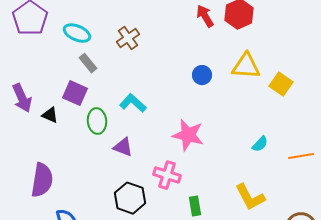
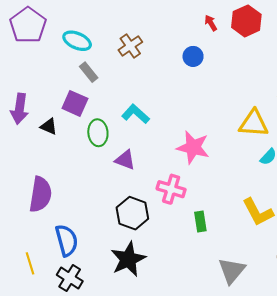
red arrow: (205, 16) -> (211, 23), size x0.7
yellow triangle: (246, 66) -> (254, 123), moved
blue circle: (202, 75) -> (193, 56), moved
purple arrow: (22, 98) -> (20, 109), turned 32

